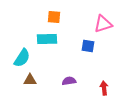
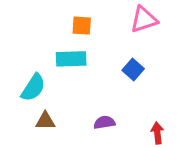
pink triangle: (103, 24) -> (144, 20), moved
blue square: (88, 46) -> (133, 69), turned 32

